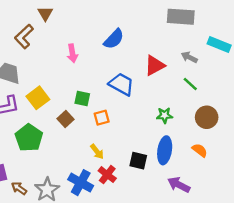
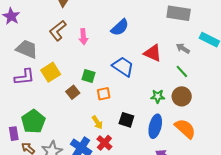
brown L-shape: (24, 36) -> (58, 31), moved
red triangle: (155, 66) -> (153, 53), turned 48
brown circle: (207, 117) -> (182, 96), moved
green pentagon: (29, 138) -> (33, 121), moved
orange semicircle: (200, 150) -> (185, 129), size x1.6
black square: (138, 161) -> (126, 120), moved

